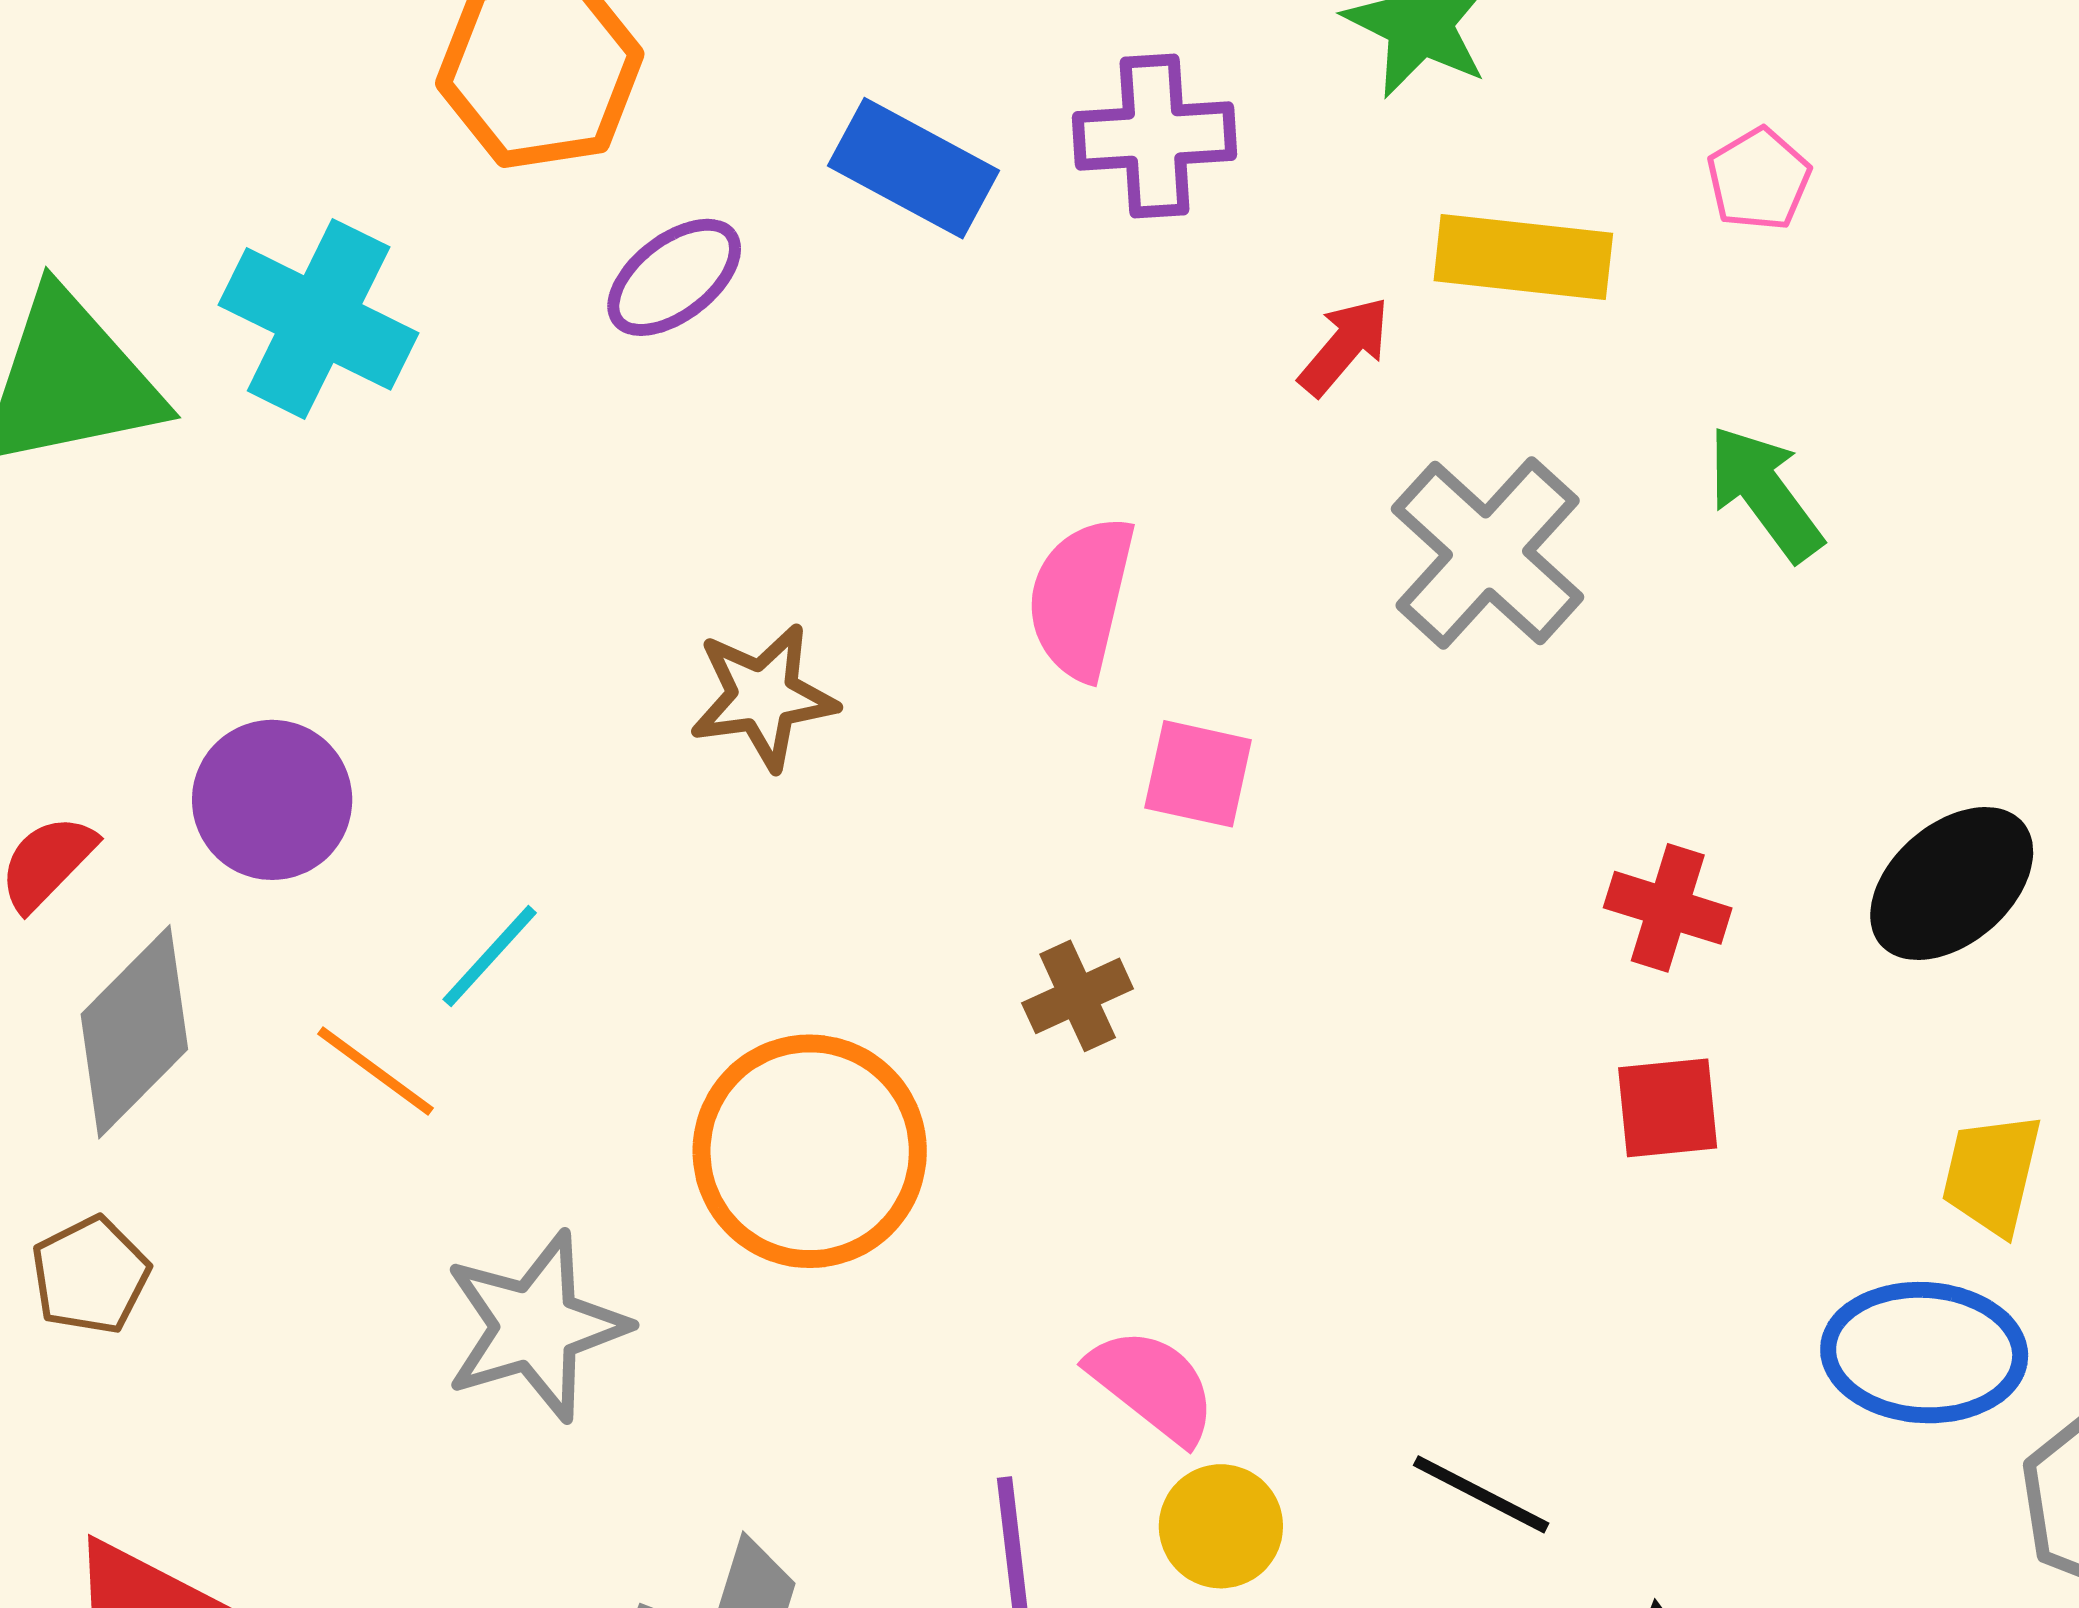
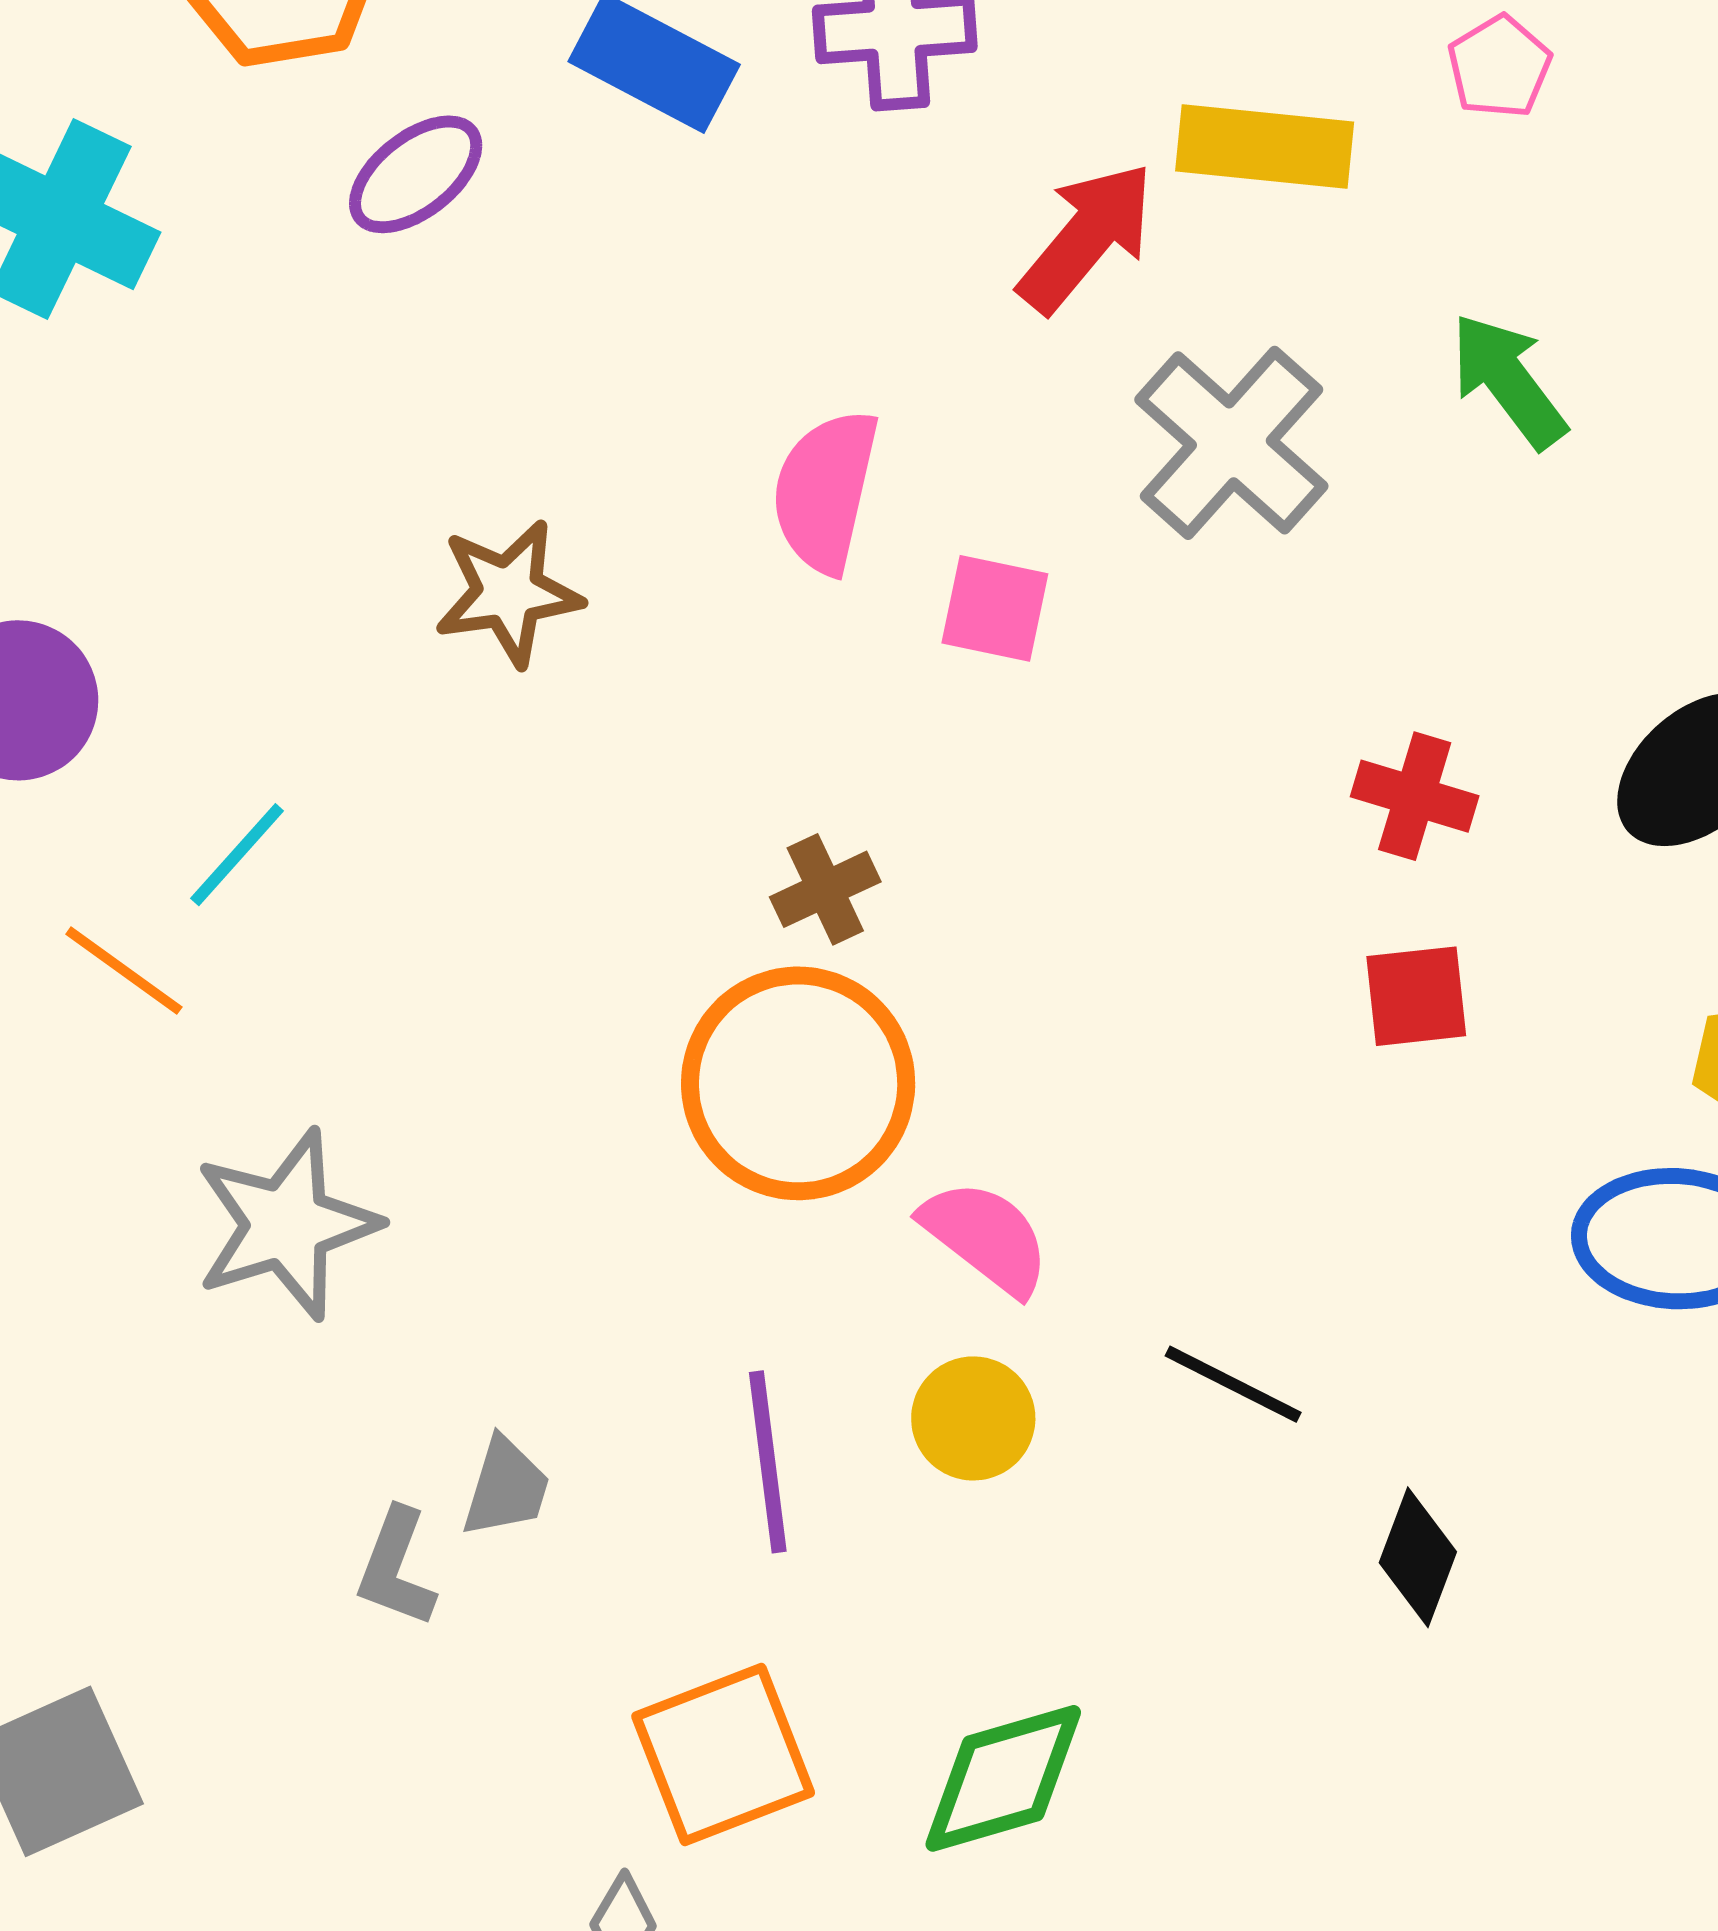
red arrow: (1344, 346) -> (1086, 237), size x1.5
pink square: (1198, 774) -> (995, 608), moved
orange circle: (810, 1151) -> (798, 1083), moved
pink semicircle: (1153, 1385) -> (986, 1237), moved

